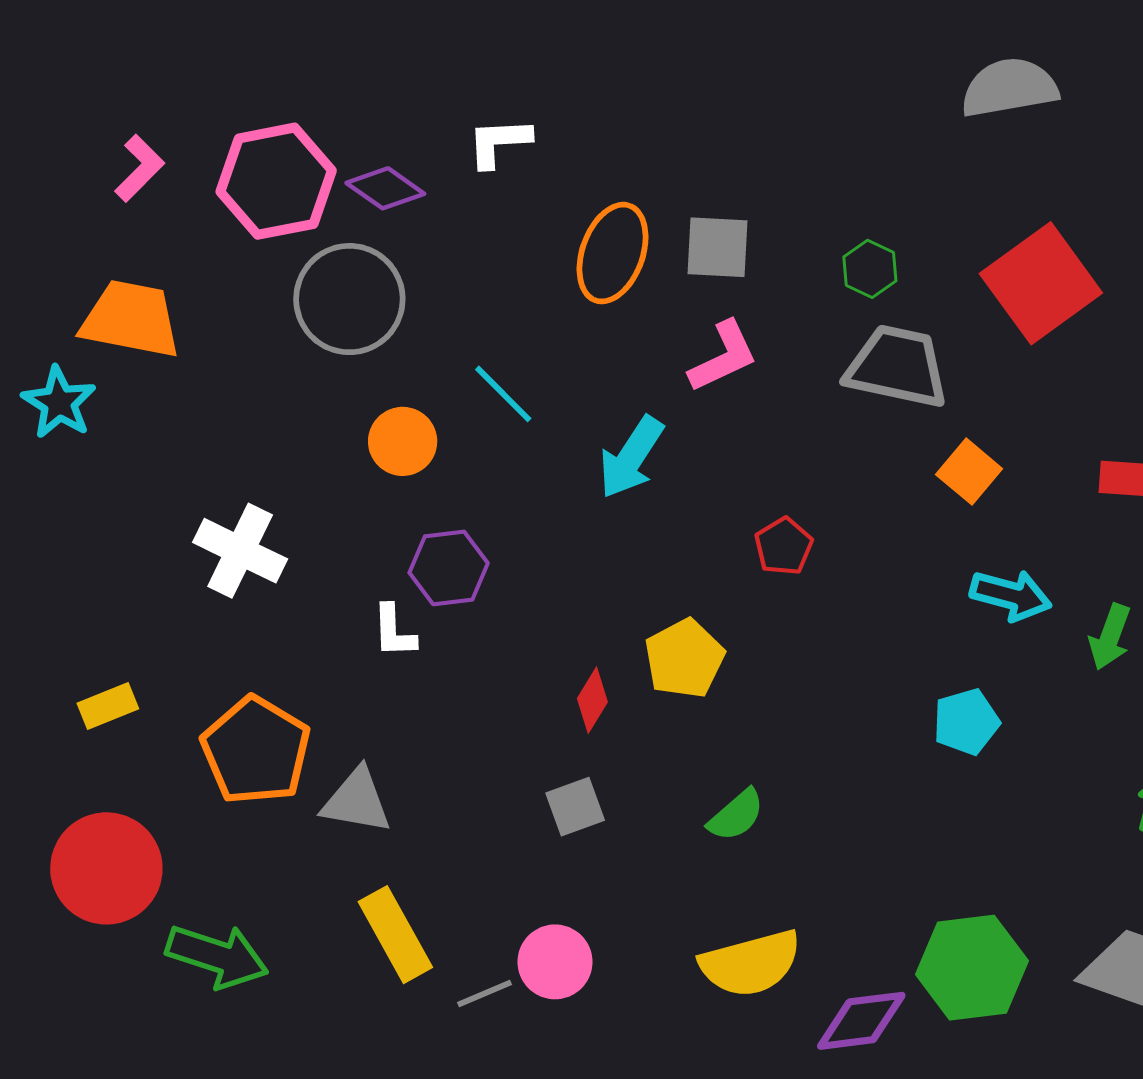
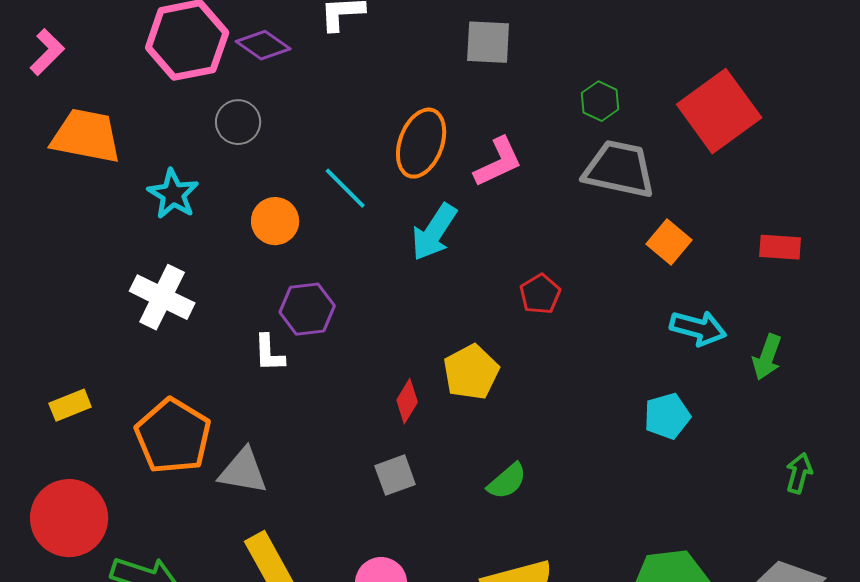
pink L-shape: (139, 168) -> (47, 52), moved
gray square: (717, 247) -> (488, 42), moved
orange ellipse: (613, 253) -> (421, 143), moved
gray circle: (349, 299) -> (238, 122), size x0.6
cyan star: (59, 403) -> (173, 194), moved

